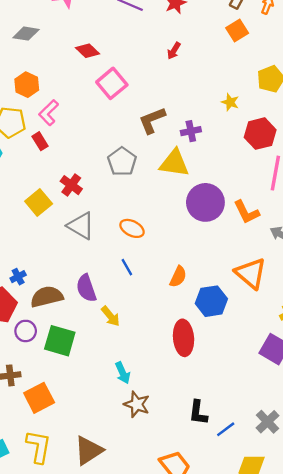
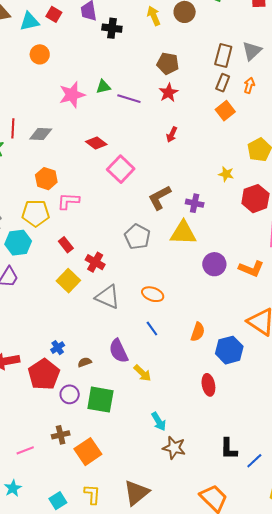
pink L-shape: (49, 113) -> (68, 201), turned 55
purple cross: (191, 131) -> (195, 203), turned 30
red rectangle: (40, 141) -> (66, 245), moved
purple circle: (205, 202) -> (214, 264), size x0.7
orange L-shape: (246, 212) -> (251, 269), turned -35
brown semicircle: (47, 297) -> (85, 362), size x0.5
red ellipse: (184, 338) -> (208, 385), size x0.7
yellow L-shape: (39, 447) -> (92, 494), size x0.7

